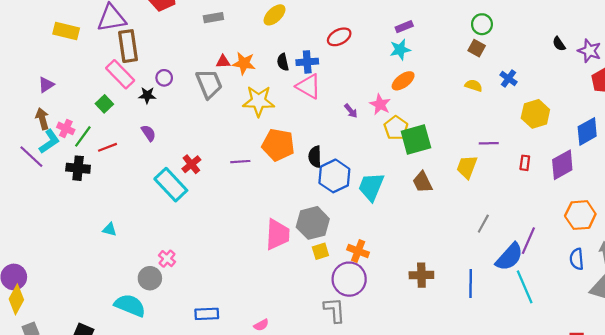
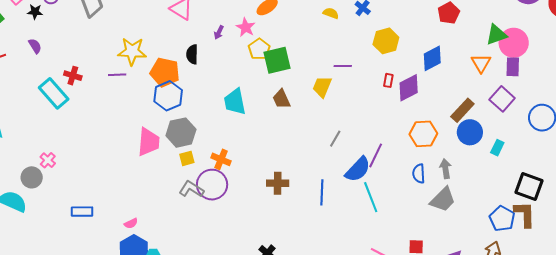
yellow star: (259, 101) -> (132, 51), moved
purple arrow: (351, 111) -> (219, 32), turned 64
orange pentagon: (278, 145) -> (165, 72), moved
black semicircle: (315, 157) -> (192, 54), moved
red rectangle: (525, 163) -> (388, 80), moved
red cross: (191, 164) -> (73, 76), turned -36
blue hexagon: (334, 176) -> (168, 96), moved
cyan trapezoid: (371, 187) -> (235, 102), turned -36
gray L-shape: (334, 310) -> (191, 189), moved, turned -55

